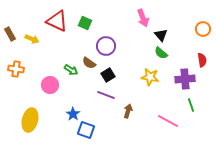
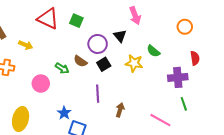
orange circle: (203, 29) -> (185, 27), moved
black triangle: (161, 35) -> (120, 36), moved
yellow arrow: (32, 39) -> (26, 45), moved
black square: (108, 75) -> (104, 64), moved
yellow star: (150, 77) -> (134, 63), moved
purple line: (106, 95) -> (98, 94), turned 66

